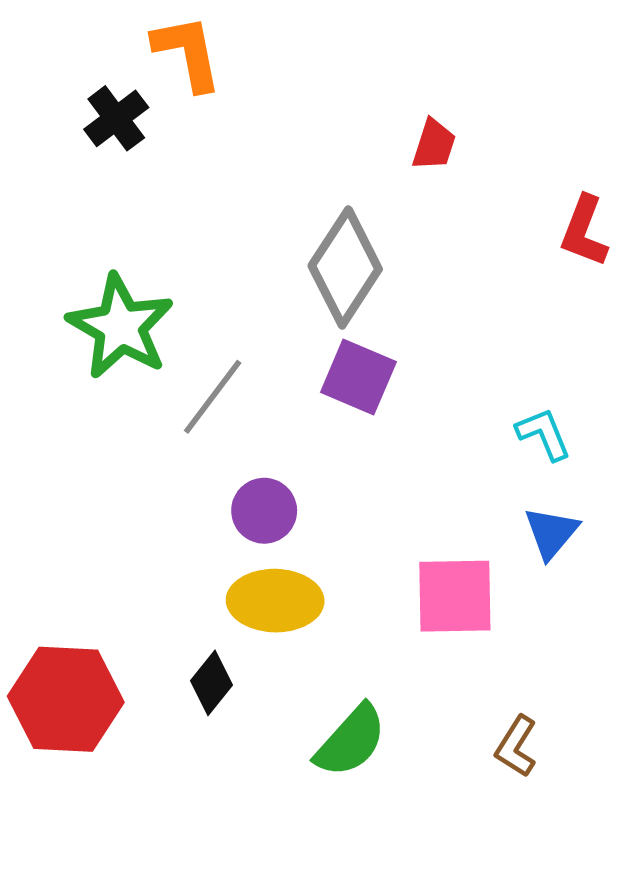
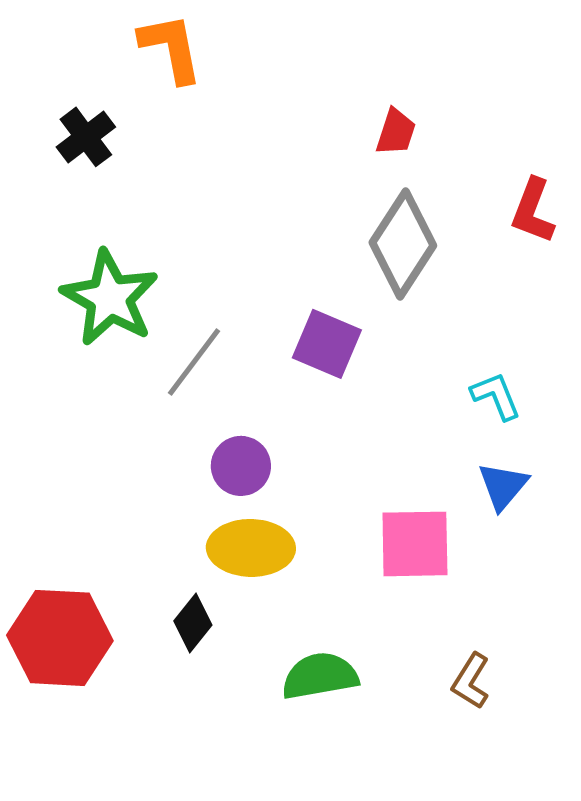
black cross: (116, 118) -> (86, 137), moved
gray diamond: (345, 267) -> (403, 244), moved
green semicircle: (351, 741) -> (320, 676), turned -142

